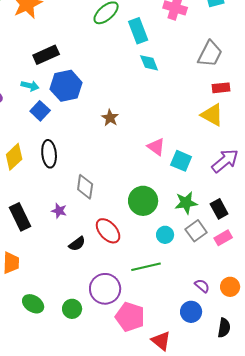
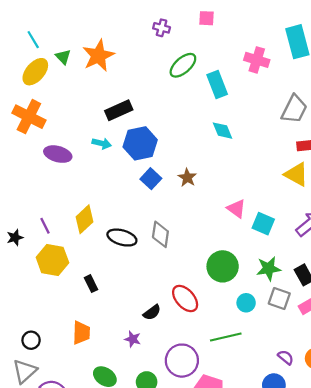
cyan diamond: (149, 63) -> (223, 131), moved
blue square: (40, 111) -> (151, 179), moved
black ellipse: (49, 154) -> (122, 238), moved, turned -68
gray diamond: (85, 187) -> (160, 234), moved
purple star: (59, 211) -> (133, 339), moved
black rectangle: (20, 217) -> (91, 284), size x0.6
gray square: (196, 231) -> (279, 298), turned -35

